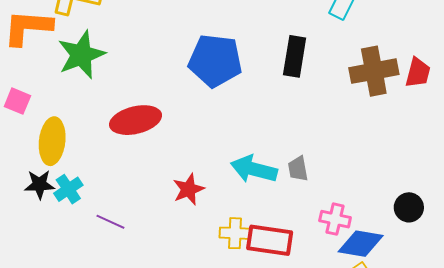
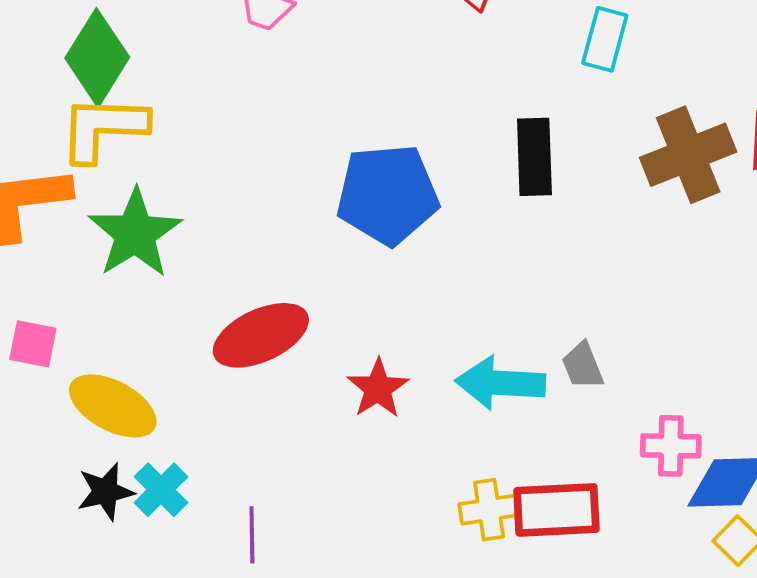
yellow ellipse: (52, 141) -> (113, 406), turned -57
red star: (189, 189) -> (378, 388), moved
purple line: (110, 222) -> (252, 535), turned 76

